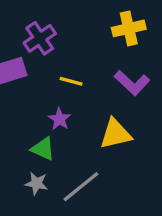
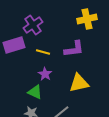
yellow line: (71, 81) -> (43, 52), moved
purple L-shape: (132, 83) -> (74, 49), moved, turned -50

